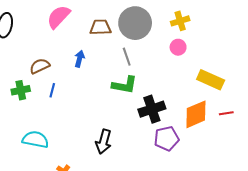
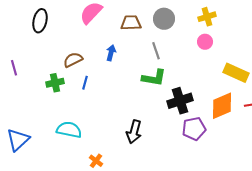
gray circle: (135, 23) -> (164, 19), size x0.7

